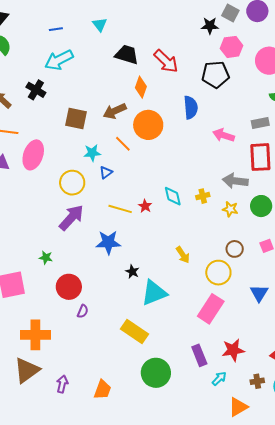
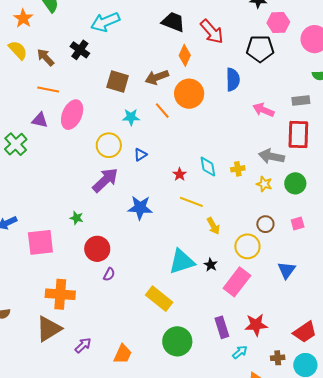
blue triangle: (106, 172) -> (140, 155), moved
yellow line: (120, 209) -> (191, 202), moved
black star: (132, 272) -> (211, 265), moved
purple arrow: (62, 384) -> (83, 345), turned 30

